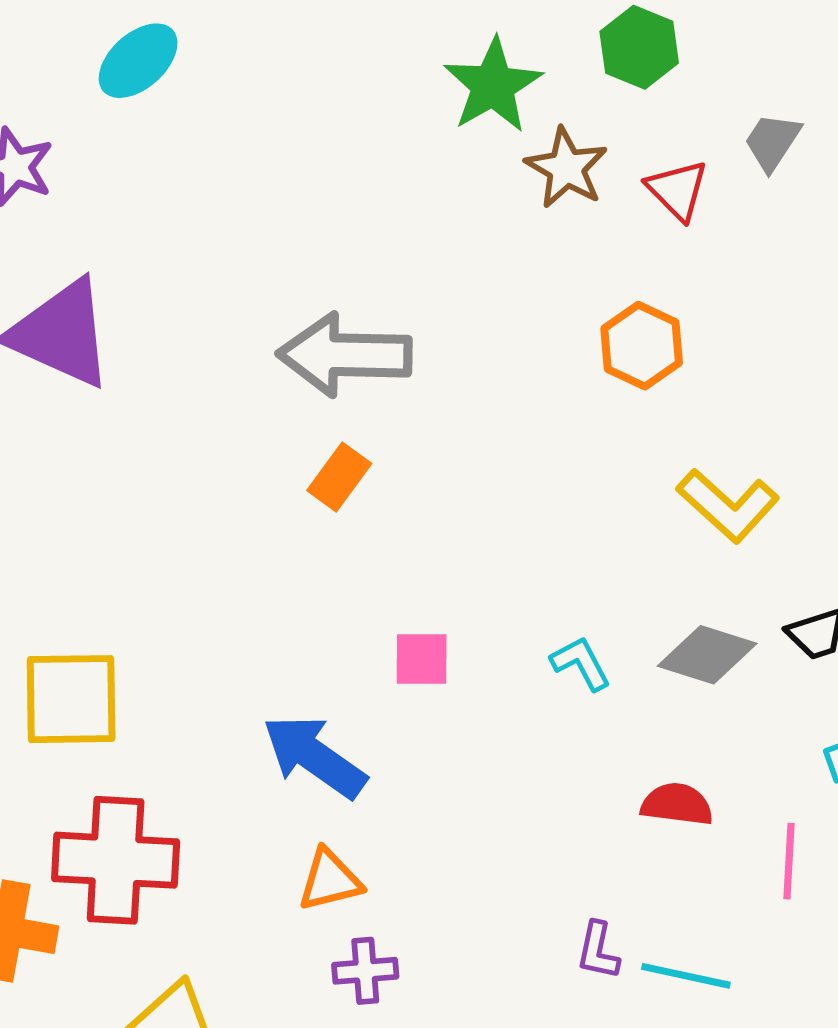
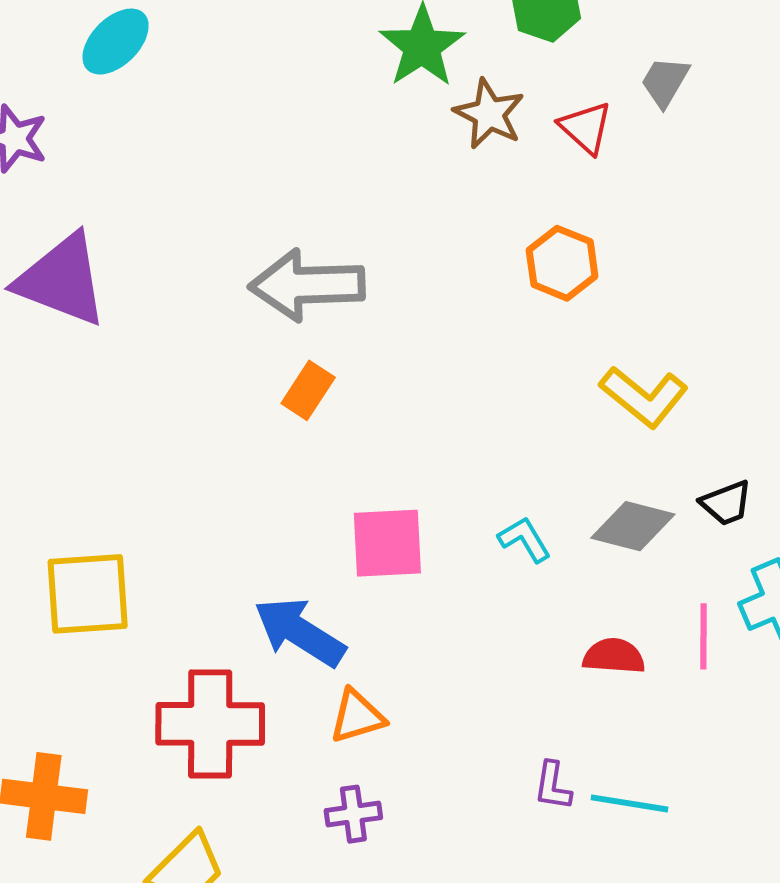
pink square: (422, 659) -> (387, 543), size x1.5
red cross: (116, 860) -> (210, 724), moved
pink line: (789, 861) -> (704, 636), moved
orange triangle: (330, 880) -> (357, 716), moved

